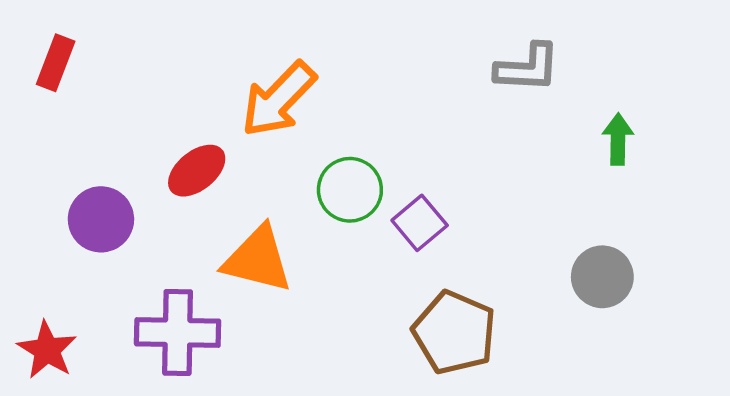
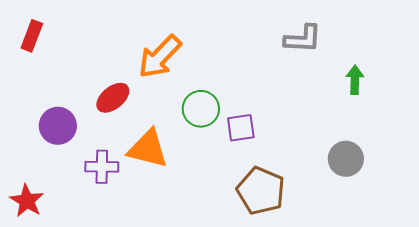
purple square: (420, 223) -> (241, 128), turned 32
purple cross: (178, 332) -> (102, 167), moved, size x0.7

